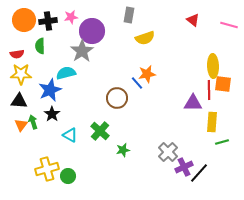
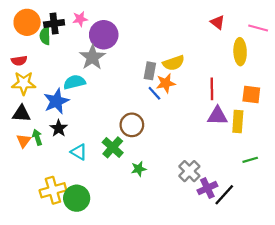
gray rectangle: (129, 15) -> (150, 71), moved
yellow semicircle: (145, 38) -> (174, 63), moved
green semicircle: (40, 46) -> (45, 36), moved
yellow ellipse: (213, 66) -> (240, 52), moved
red line: (209, 90) -> (212, 89), moved
brown circle: (117, 98) -> (132, 125), moved
yellow rectangle: (212, 122) -> (238, 122), moved
green circle: (68, 176) -> (77, 198), size x1.5

